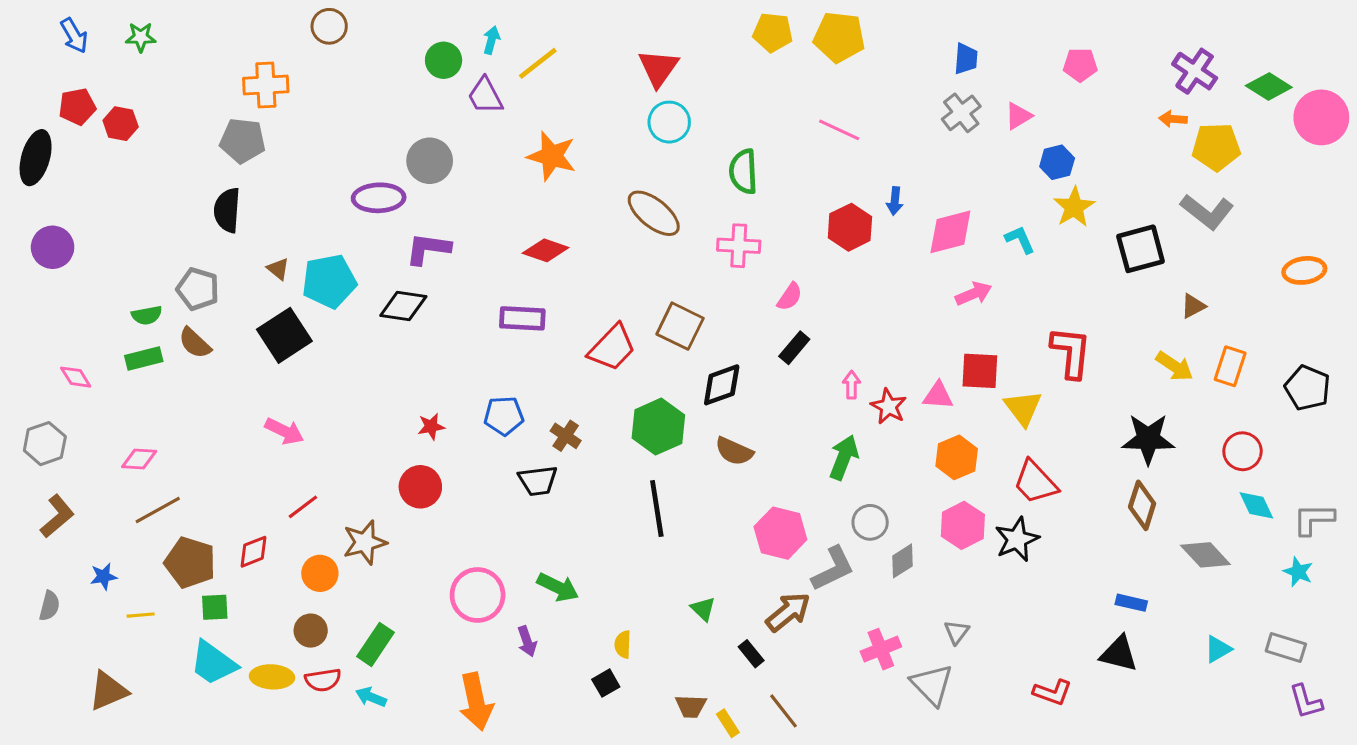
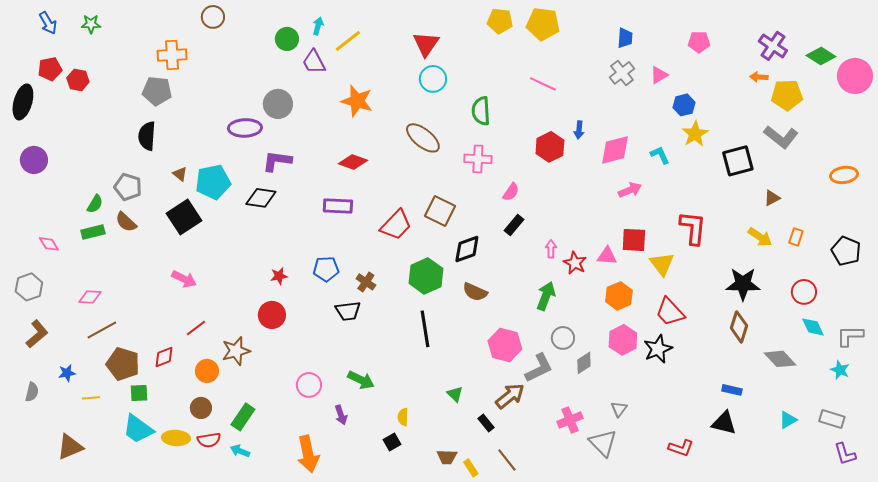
green semicircle: (147, 315) -> (95, 204), turned -48
orange rectangle: (1230, 366) -> (796, 237), size x0.7
pink circle: (478, 595) -> (309, 385), size x0.7

